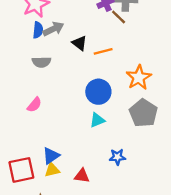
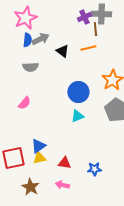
brown line: (119, 17) -> (95, 29), turned 40
orange line: (103, 51) -> (88, 48), moved
blue star: (117, 157) -> (94, 169), moved

